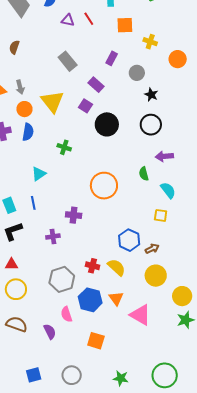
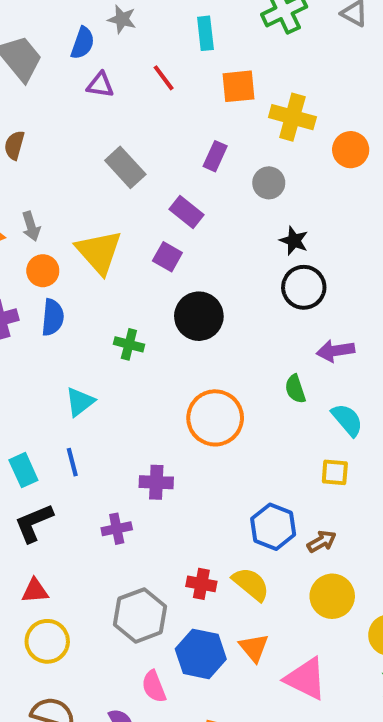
purple triangle: (68, 20) -> (100, 85), moved
yellow cross: (150, 42) -> (292, 117), size x1.5
black star: (151, 95) -> (294, 241), moved
black circle: (107, 124) -> (199, 316), moved

